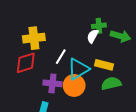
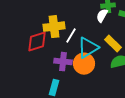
yellow cross: (34, 38) -> (54, 27), moved
yellow rectangle: (104, 65) -> (113, 44), turned 30

